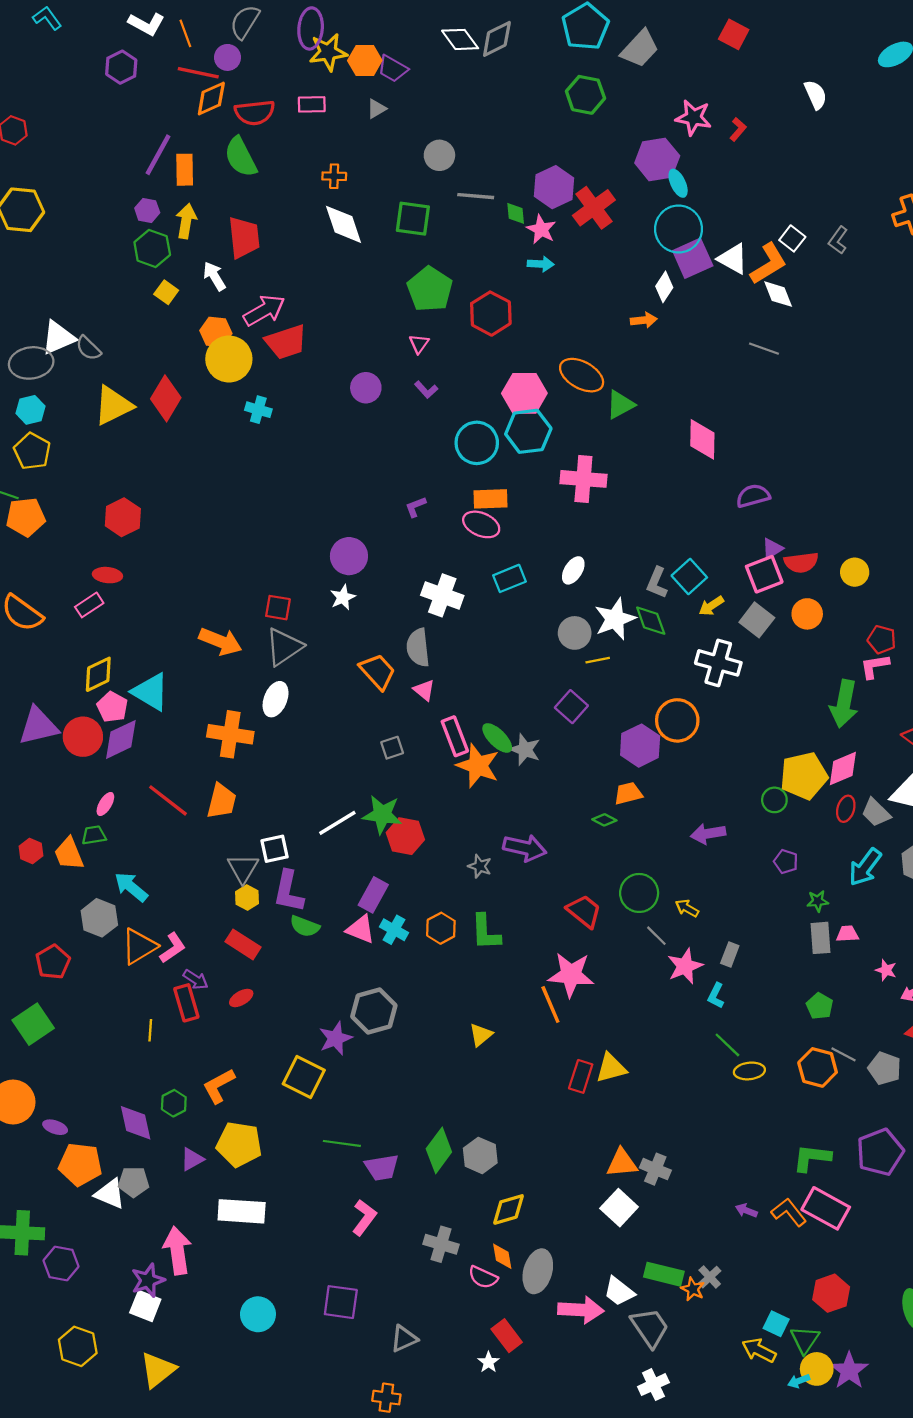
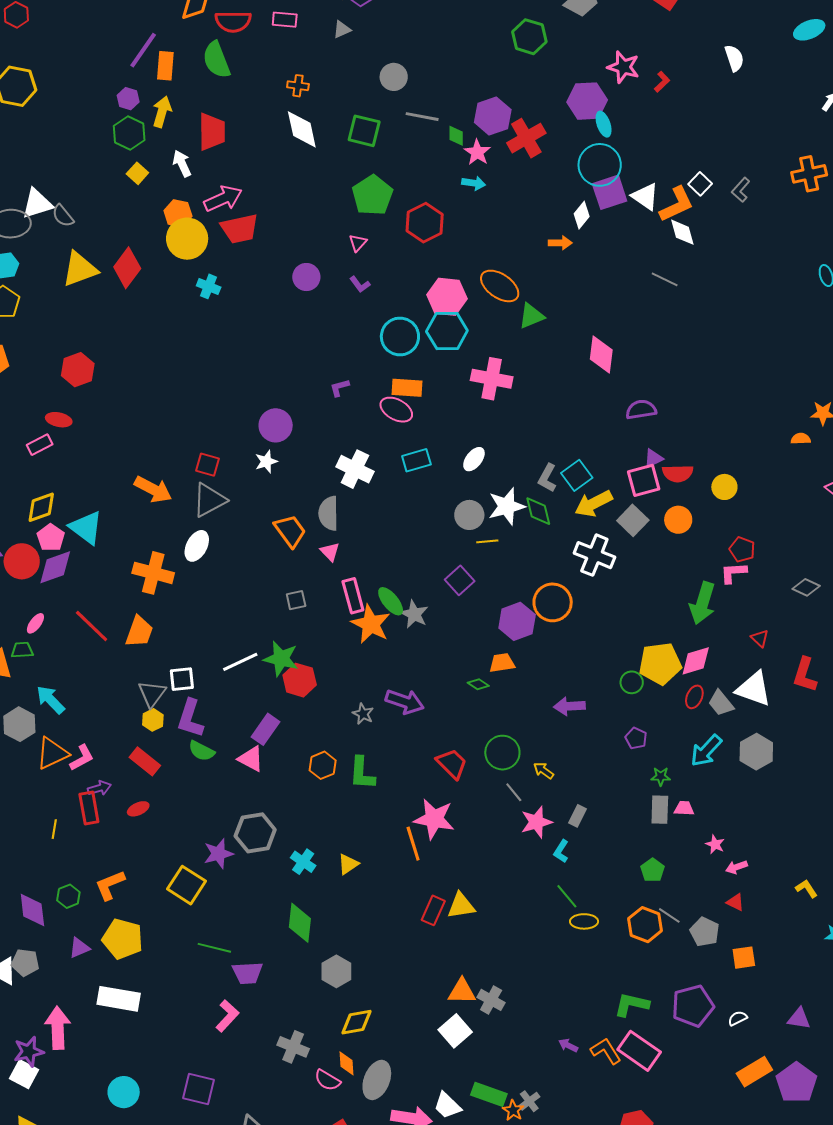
yellow arrow: (711, 606) -> (594, 504), size x1.6
cyan cross: (394, 930) -> (303, 862), moved
purple arrow: (196, 979) -> (99, 788), turned -55
green diamond: (439, 1150) -> (300, 923), moved, turned -36

